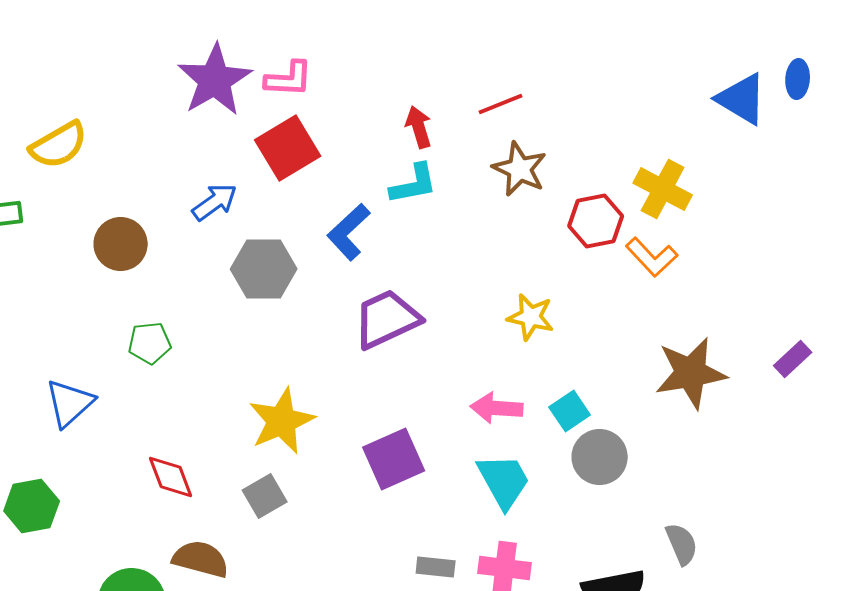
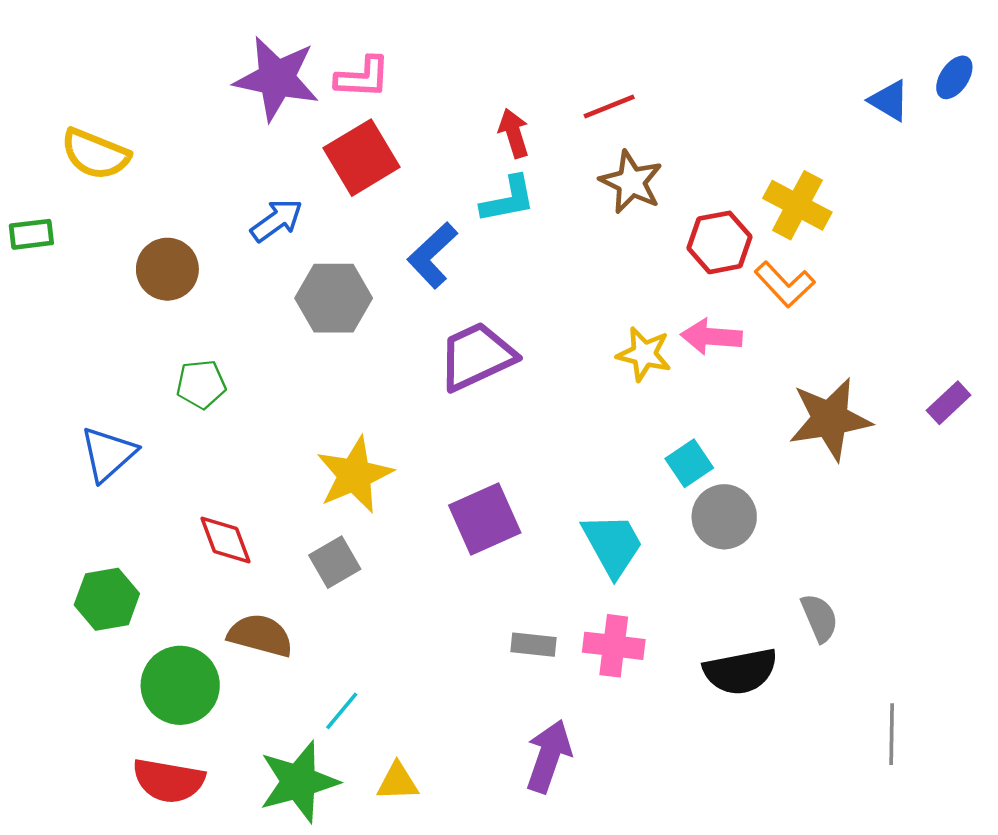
blue ellipse: (798, 79) -> (954, 77), turned 30
purple star: (215, 80) -> (277, 79), turned -30
blue triangle: (742, 99) -> (889, 101), size x0.7
yellow semicircle: (59, 145) -> (95, 154), turned 52
pink arrow: (497, 408) -> (711, 337), moved
green hexagon: (32, 506) -> (107, 599), moved

